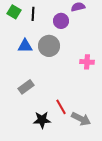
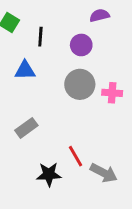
black line: (33, 14) -> (40, 37), moved
purple circle: (61, 21) -> (81, 45), moved
gray circle: (49, 46) -> (80, 84), moved

